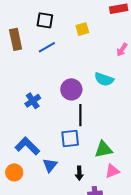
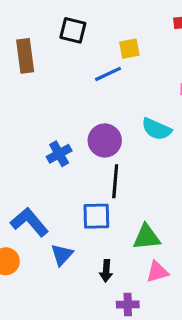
blue line: (47, 47) -> (108, 74), moved
blue cross: (33, 101) -> (59, 154), moved

